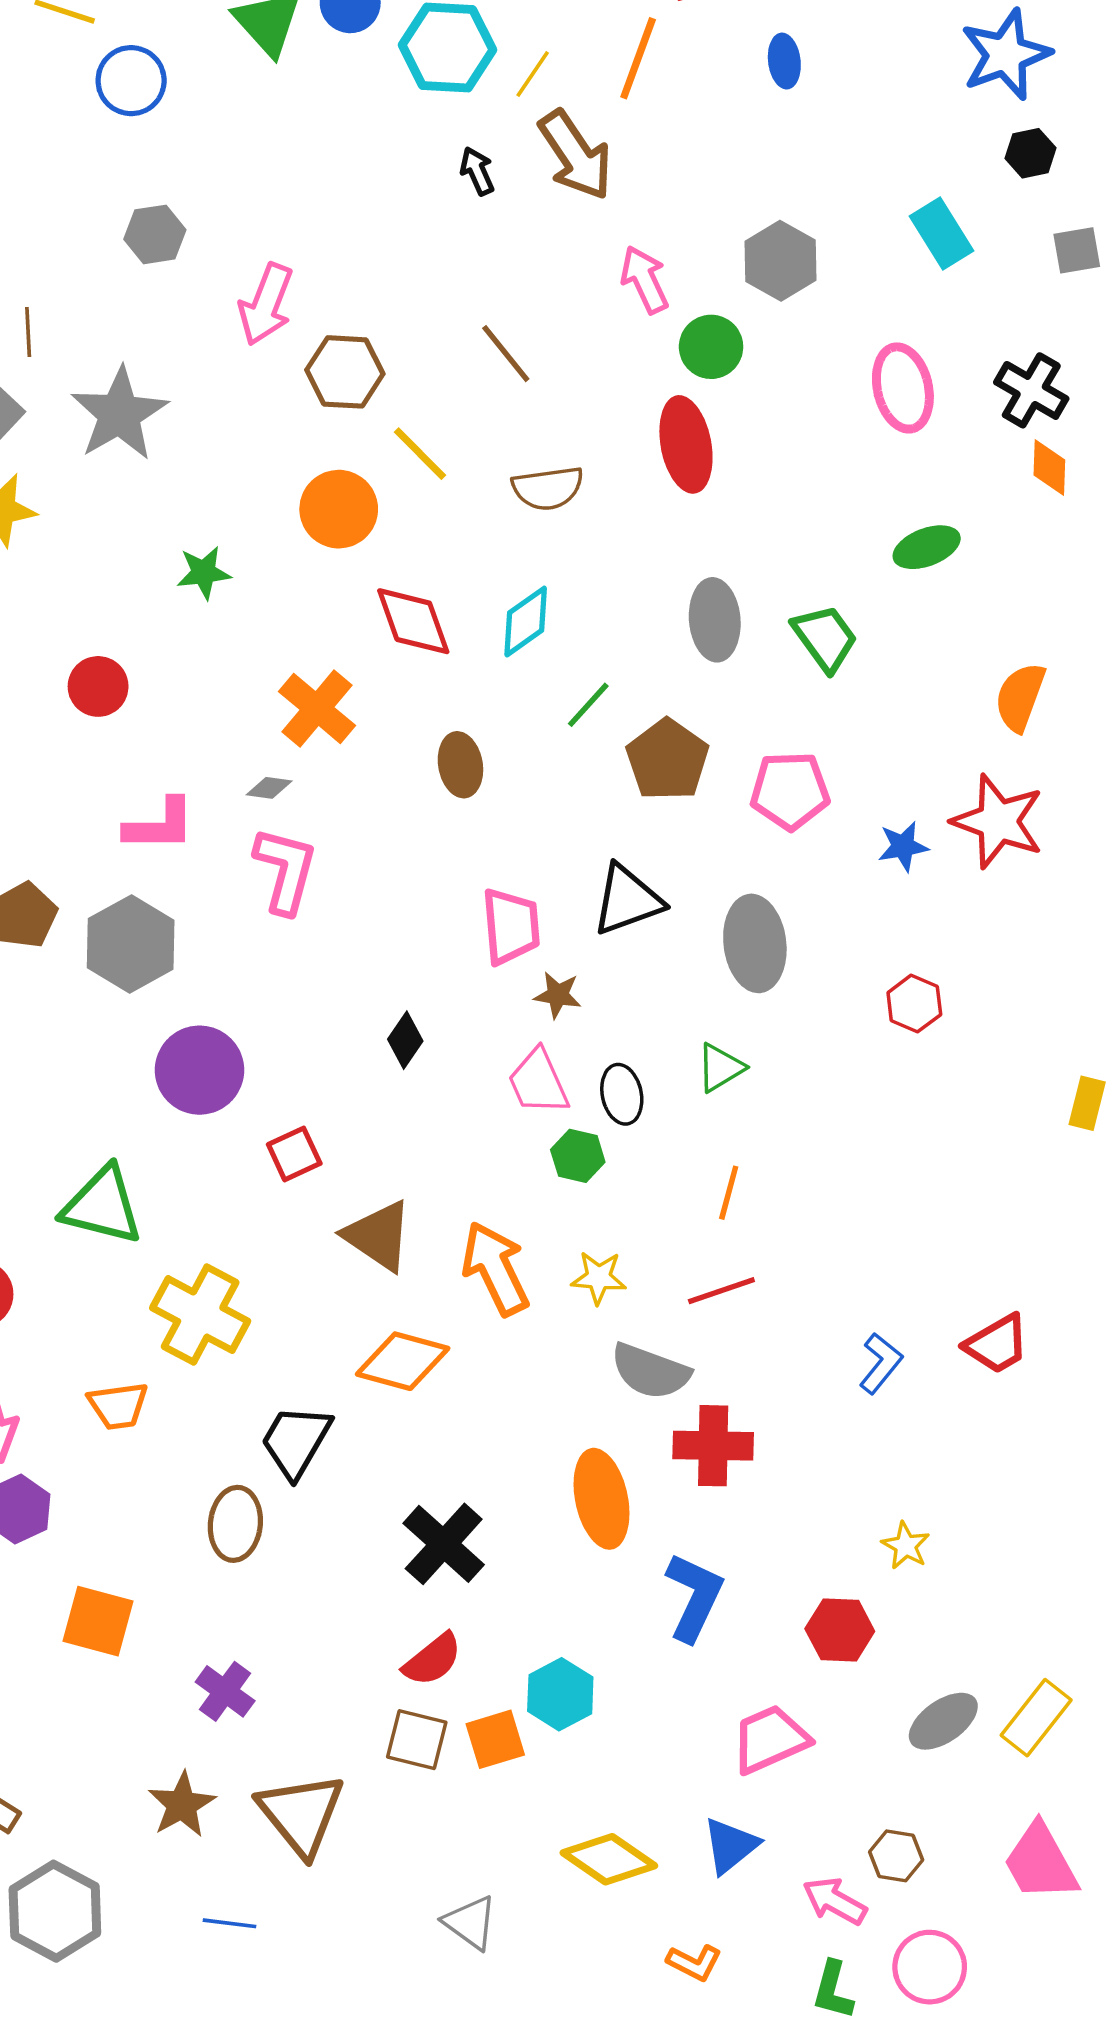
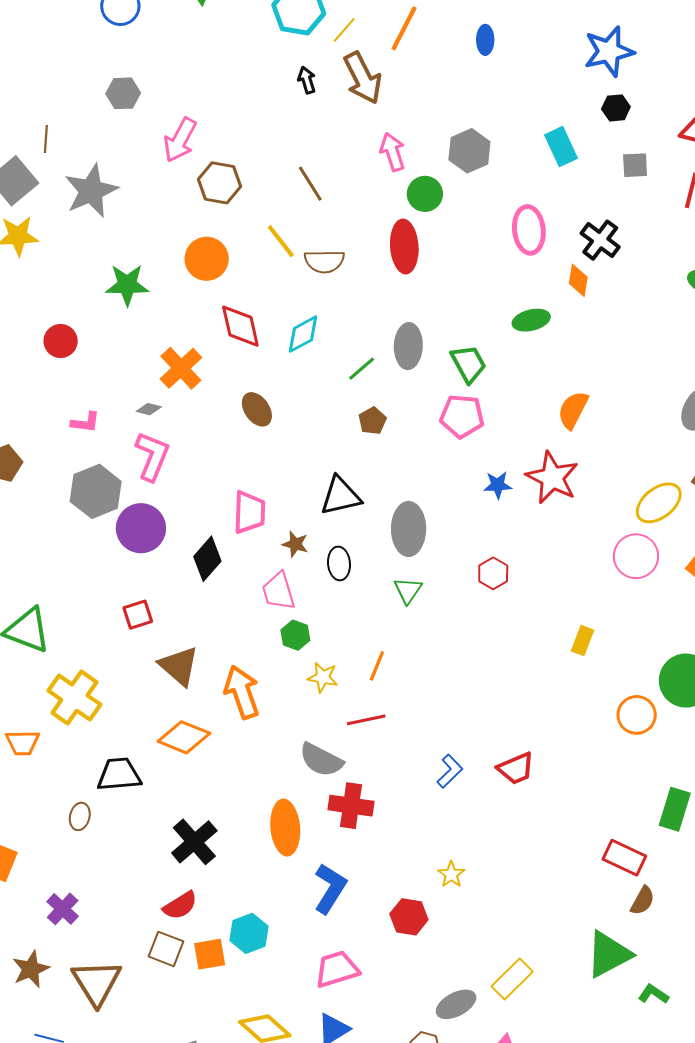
yellow line: (420, 454) -> (281, 241), moved
orange diamond: (1049, 467) -> (578, 280), moved
green star: (204, 573) -> (127, 285), size x1.4
green line: (588, 705) -> (362, 369), moved
brown pentagon: (667, 760) -> (372, 421), size x0.6
brown ellipse: (460, 765) -> (257, 409), turned -32
pink pentagon: (790, 791) -> (462, 416), moved
pink L-shape: (160, 825) -> (85, 422), size x0.7
pink trapezoid: (511, 926) -> (249, 512), moved
gray hexagon: (131, 944) -> (96, 491), moved
black diamond: (405, 1040) -> (207, 559), size x1.4
green triangle: (720, 1068) -> (408, 590), moved, turned -32
purple circle: (200, 1070) -> (141, 528), moved
black ellipse: (622, 1094) -> (339, 563), moved
yellow star: (599, 1278) -> (323, 677), moved
black trapezoid: (296, 1441) -> (119, 775), turned 48
brown ellipse: (235, 1524) -> (80, 816), size x0.7
gray ellipse: (943, 1721) -> (456, 1004), moved
pink trapezoid: (770, 1739) -> (337, 969), moved

